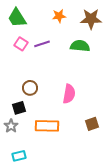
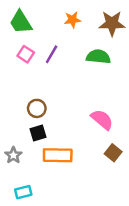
purple line: (42, 44) -> (52, 54), turned -42
pink semicircle: (69, 94) -> (102, 119), moved, turned -60
black square: (19, 108) -> (38, 133), moved
brown square: (92, 124) -> (113, 153), turned -32

